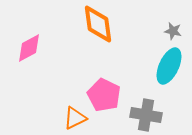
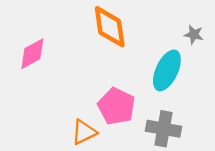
cyan ellipse: (169, 66) -> (167, 70), moved

